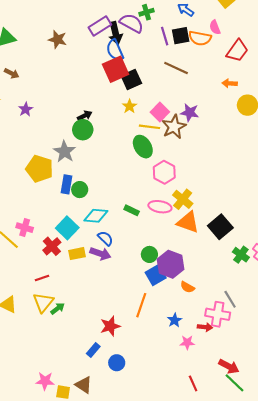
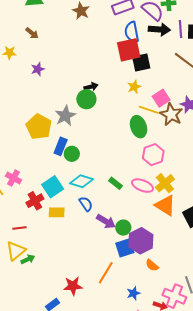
black arrow: (115, 33) -> (159, 29), moved, turned -85
brown star: (174, 127) -> (171, 114), turned -30
purple arrow: (100, 254) -> (106, 221), moved

